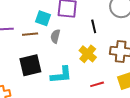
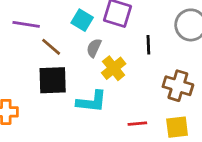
brown line: (30, 34) -> (51, 47), moved, turned 35
yellow cross: (88, 54) -> (114, 68), moved

